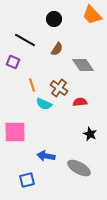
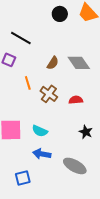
black circle: (54, 19) -> (60, 14), moved
brown semicircle: (57, 49) -> (53, 63), moved
brown cross: (59, 88) -> (49, 94), moved
cyan semicircle: (44, 104) -> (40, 131), moved

